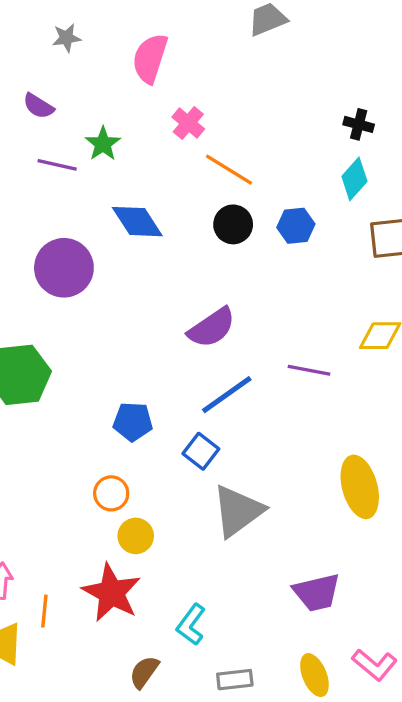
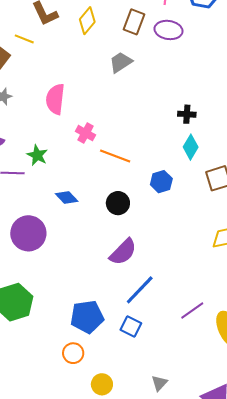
blue diamond: (137, 222) -> (67, 197), size x0.7
black circle: (233, 224) -> (118, 203), moved
purple line: (309, 370) -> (192, 311), moved, turned -35
blue pentagon: (133, 422) -> (87, 317), size x1.4
orange circle: (111, 493) -> (73, 353), moved
gray triangle: (238, 511) -> (159, 383), moved, size x0.5

